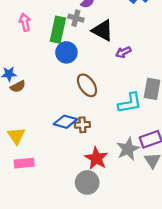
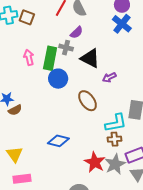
pink arrow: (25, 22) -> (29, 57), moved
brown ellipse: (87, 85) -> (87, 101), moved
brown cross: (82, 125) -> (115, 139), moved
red star: (96, 158) -> (95, 162), moved

